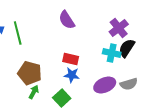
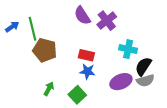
purple cross: (119, 28) -> (107, 21), moved
black semicircle: (127, 48) -> (143, 66), moved
brown pentagon: (30, 73) -> (45, 50), moved

